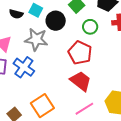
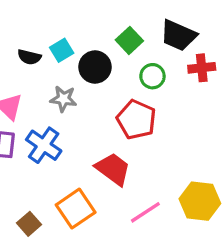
cyan square: (36, 10) -> (62, 50), turned 32
gray star: (36, 39) -> (63, 99), size x0.7
red trapezoid: (81, 81) -> (113, 169), moved

